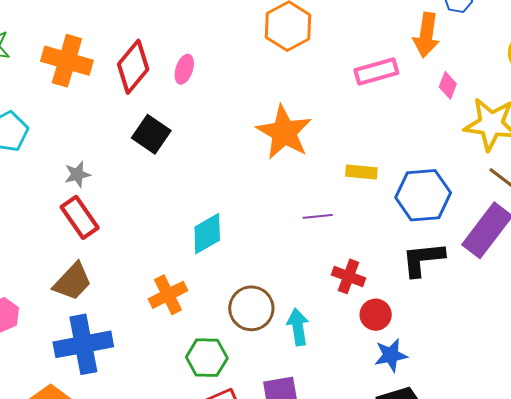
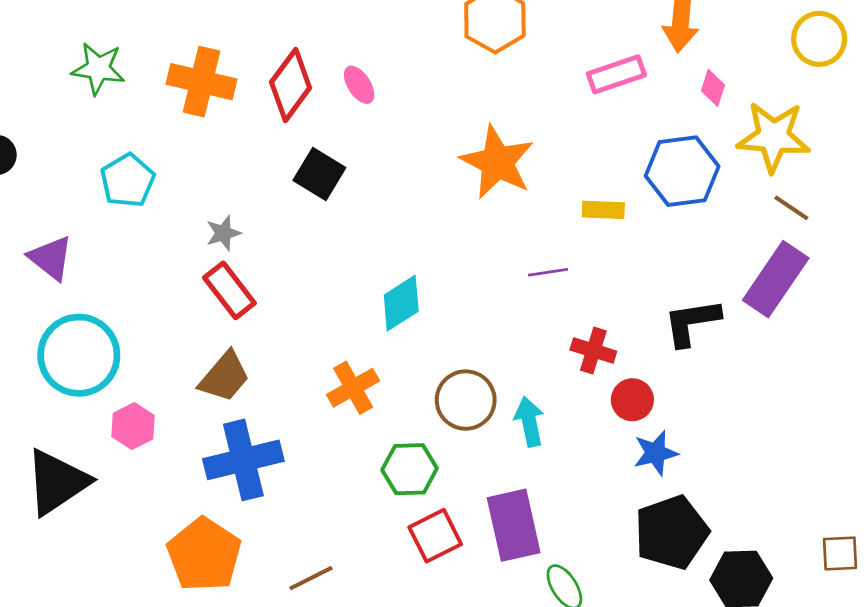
pink ellipse: (184, 69) -> (359, 85), turned -48
blue hexagon: (423, 195) -> (682, 171), moved

